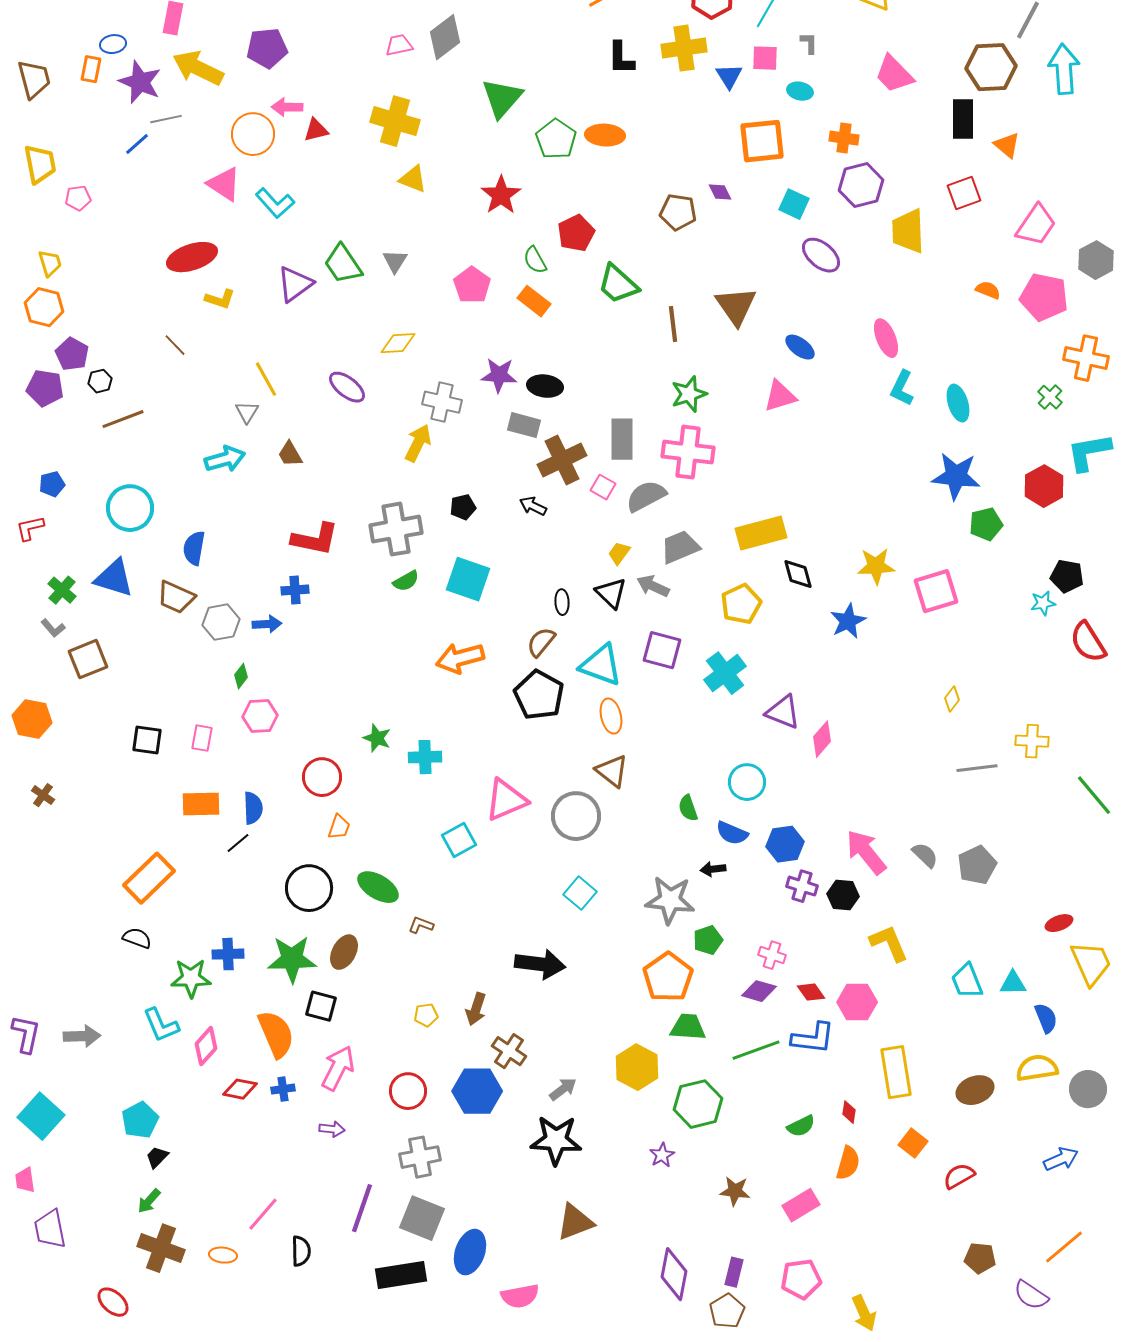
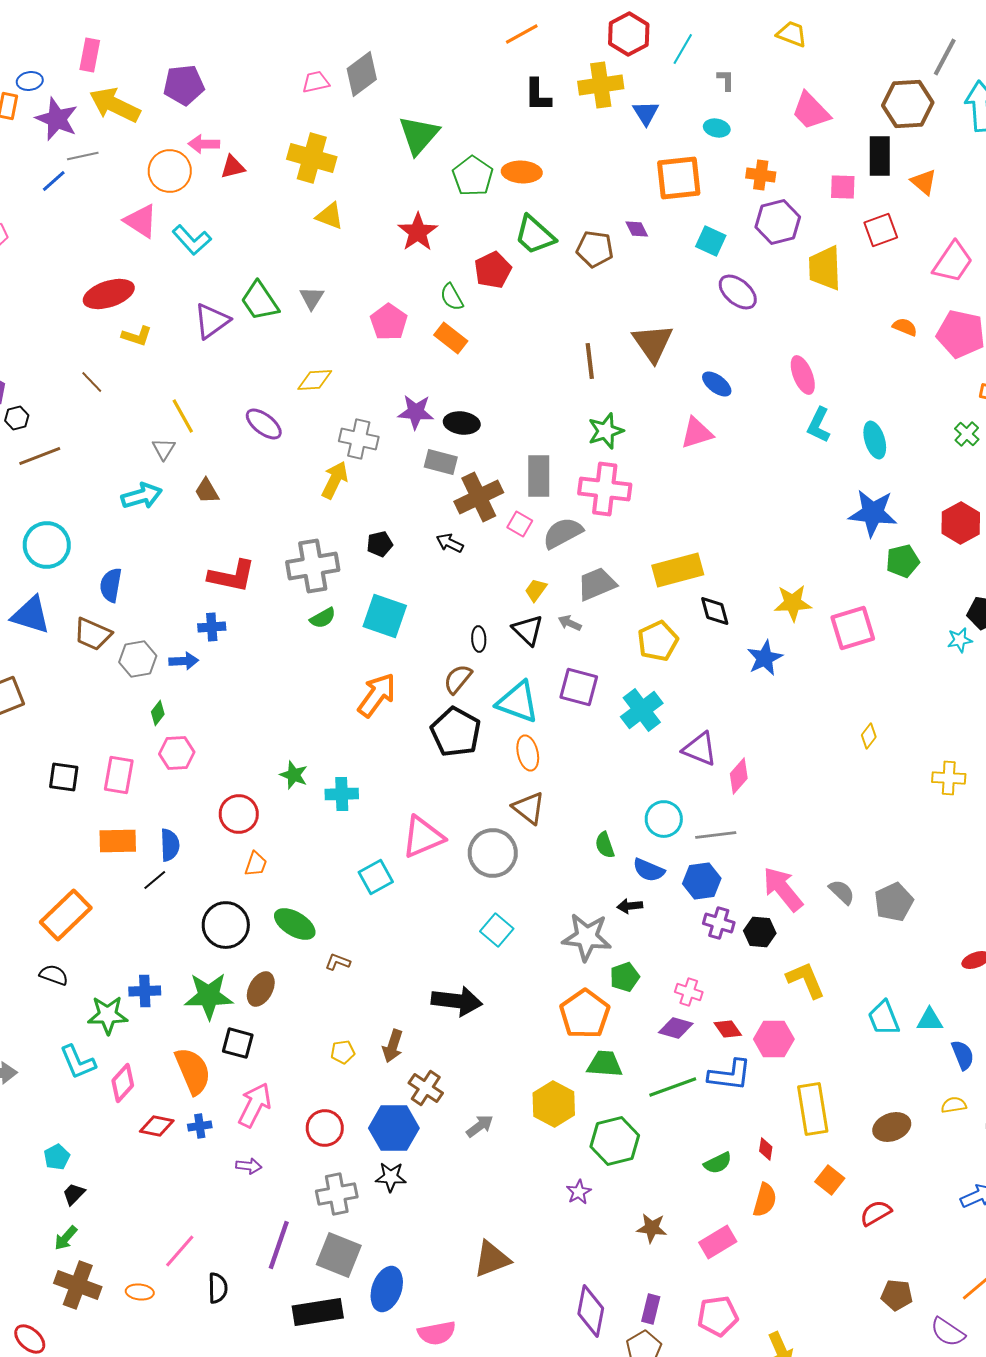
pink square: (765, 58) -> (843, 187), moved
green trapezoid: (618, 284) -> (535, 235), moved
gray arrow: (653, 586) -> (570, 623), size x0.7
orange arrow: (460, 658) -> (377, 695), turned 141
pink rectangle: (202, 738) -> (119, 775), size x1.4
gray line: (977, 768) -> (716, 835), moved
yellow semicircle: (1037, 1068) -> (954, 1105), size x0.6
cyan pentagon: (140, 1120) -> (57, 1157), size x0.7
black star: (556, 1140) -> (391, 1177), moved, size x0.6

